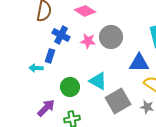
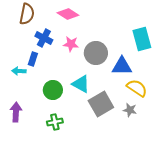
gray circle: (111, 37) -> (96, 53), moved
purple arrow: (46, 108) -> (16, 112), moved, turned -42

